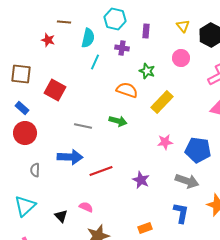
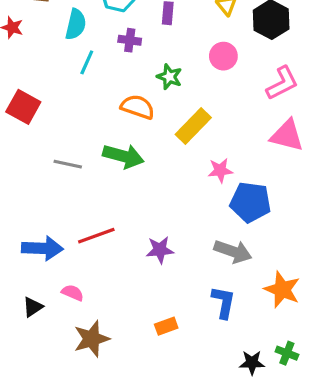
green arrow: (118, 121) -> (123, 156), size x1.4
pink star: (165, 142) -> (220, 170), moved
blue arrow: (70, 157) -> (42, 248), moved
purple star: (141, 180) -> (160, 250), turned -30
black triangle: (61, 216) -> (33, 307), turned 40

